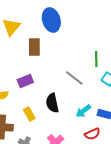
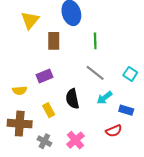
green line: (96, 59) -> (95, 41), moved
cyan arrow: (83, 111) -> (104, 98), moved

